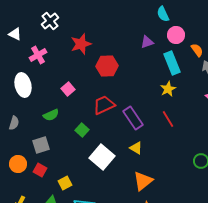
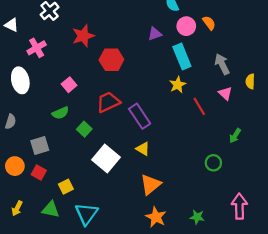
orange semicircle: (197, 50) -> (209, 23), moved
green semicircle: (51, 115) -> (60, 113), moved
red line: (168, 119) -> (199, 106), moved

